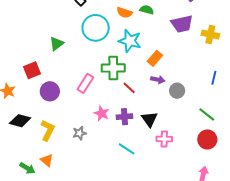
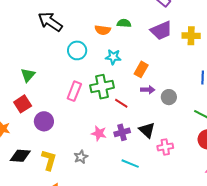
cyan circle: (96, 28) -> (77, 50), size x0.7
cyan star: (130, 41) -> (113, 57), size x0.7
green triangle: (57, 44) -> (28, 75), moved
pink rectangle: (85, 83) -> (74, 91), moved

